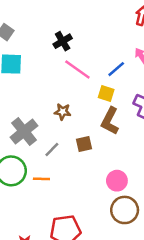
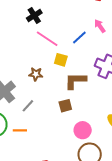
yellow square: (106, 94) -> (61, 60), moved
brown L-shape: (110, 121) -> (75, 81), turned 65
brown square: (84, 144) -> (65, 106), moved

